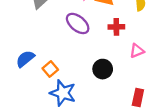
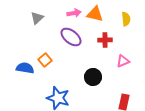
blue semicircle: (25, 59) -> (25, 68), turned 48
orange square: (50, 69) -> (45, 60), moved

